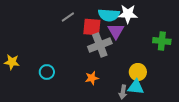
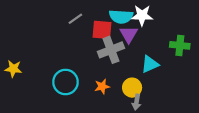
cyan circle: (47, 72) -> (65, 82), moved, size x1.5
yellow circle: (138, 72) -> (132, 88), moved
cyan triangle: (136, 87) -> (150, 64), moved, turned -30

